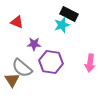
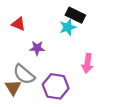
purple hexagon: (51, 62) -> (56, 86), moved
pink arrow: (90, 63) -> (87, 63), moved

